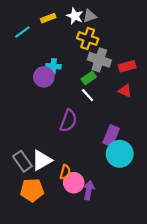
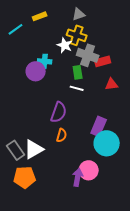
white star: (75, 16) -> (65, 45), moved
red rectangle: (127, 66) -> (103, 61), moved
green rectangle: (89, 78) -> (78, 72), turned -64
red triangle: (125, 91) -> (112, 84), turned -32
white line: (88, 95) -> (77, 88), turned -32
orange semicircle: (65, 172) -> (62, 135), moved
pink circle: (74, 183) -> (89, 170), moved

